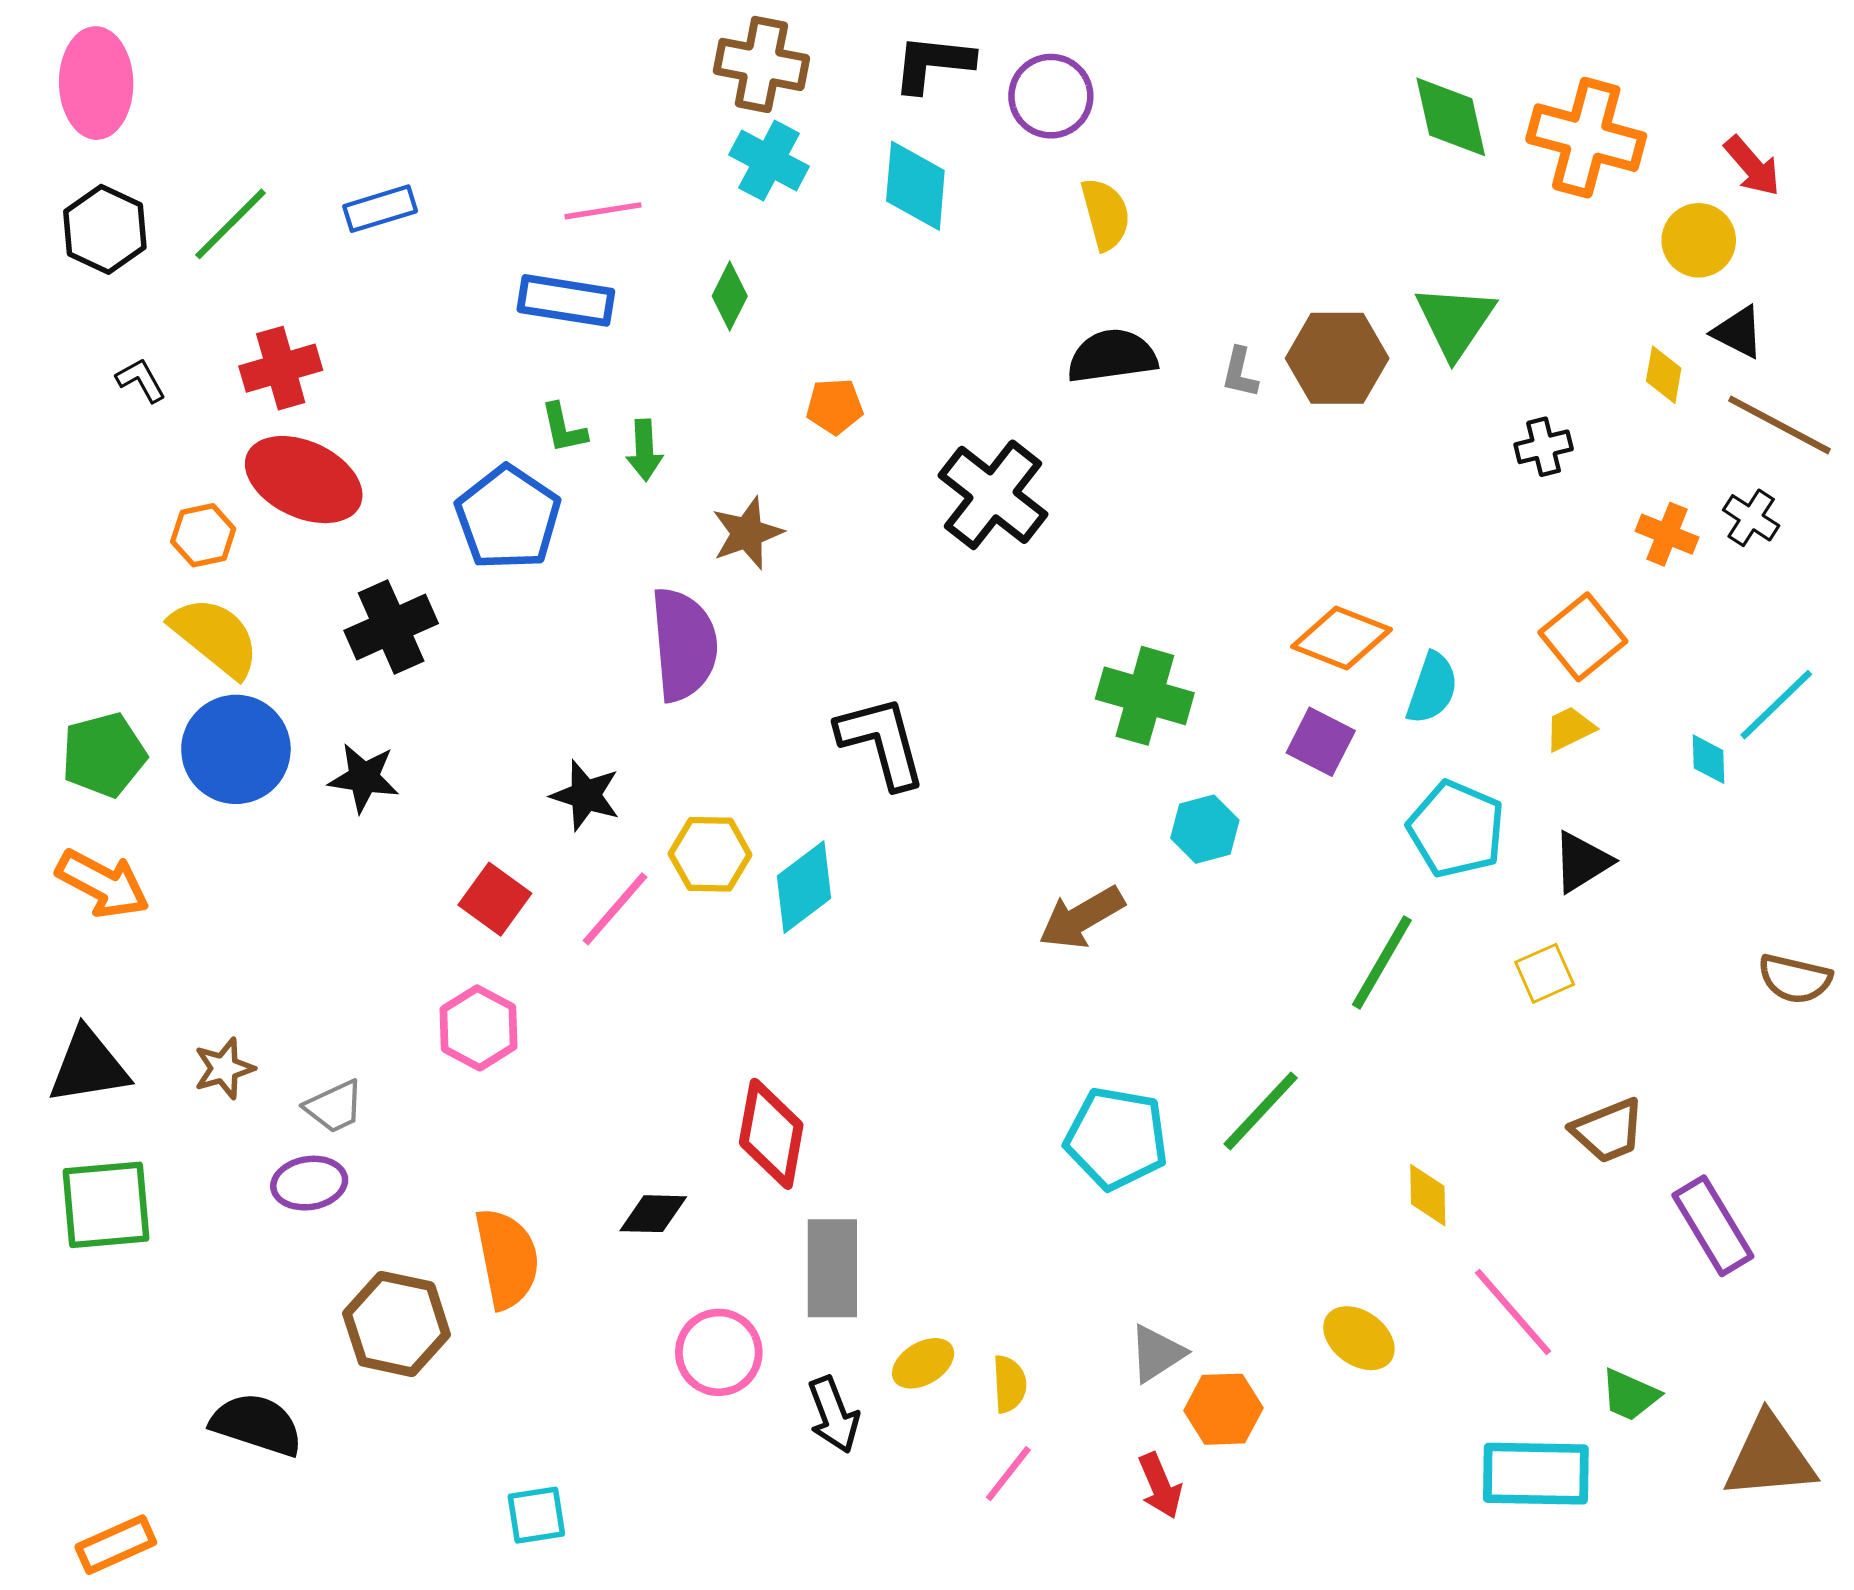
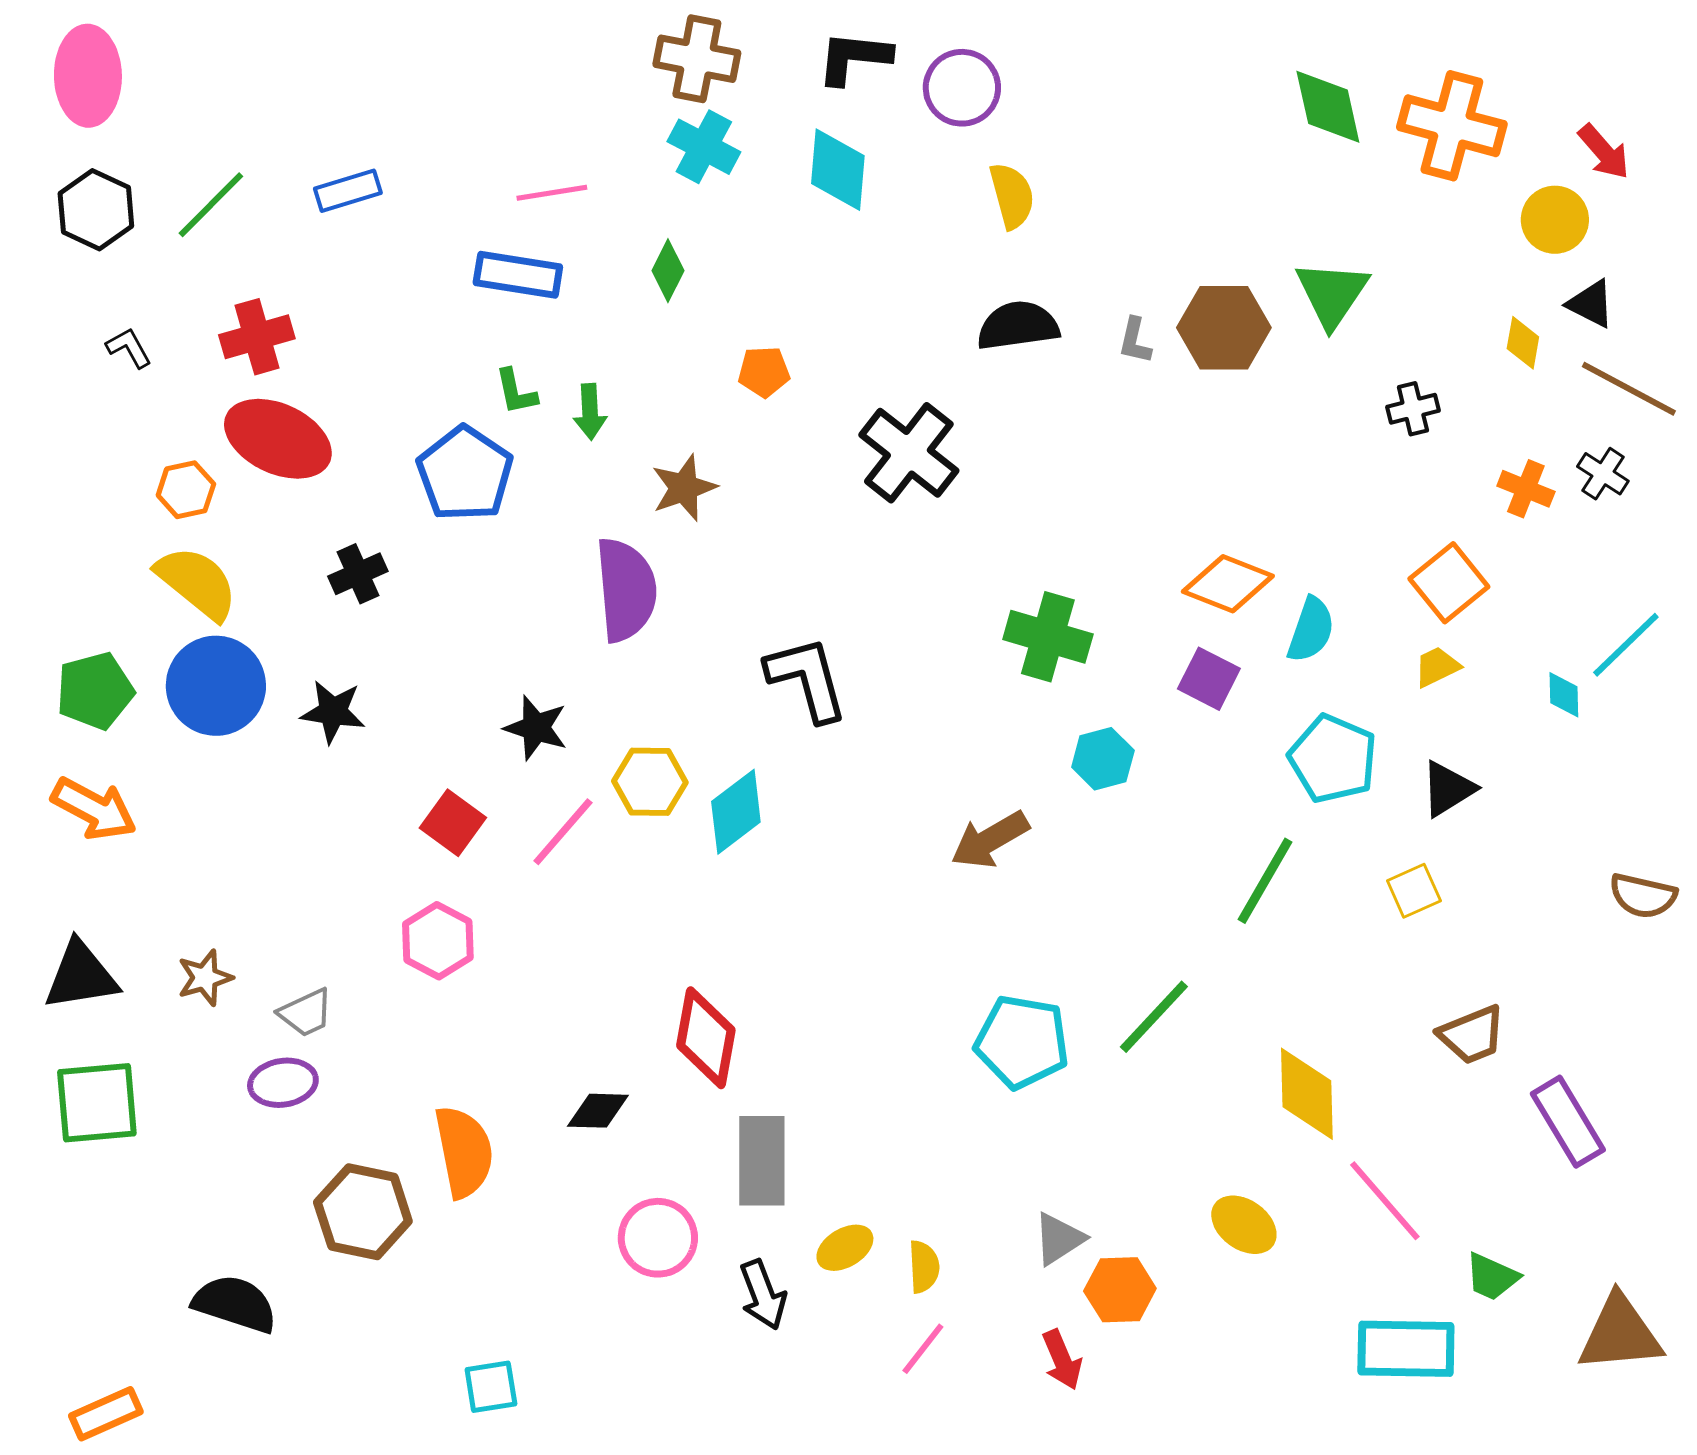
black cross: (391, 627) -> (358, 574), size x0.7
yellow diamond: (1428, 1195) -> (1307, 1094), size x1.6

